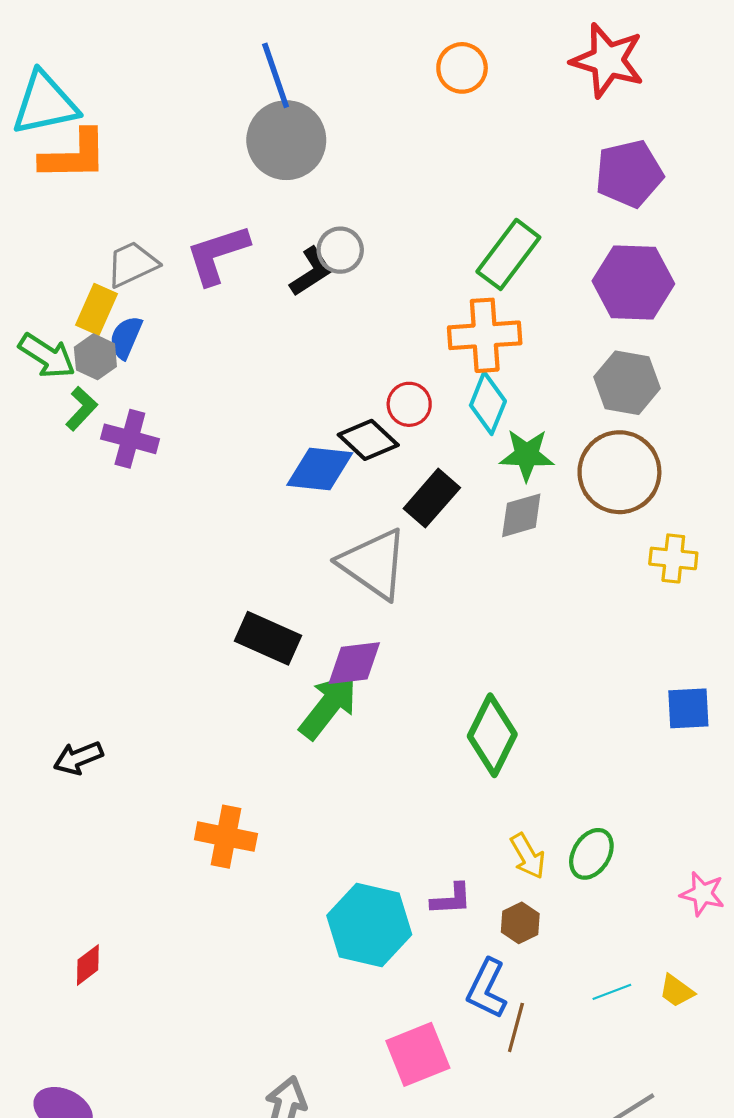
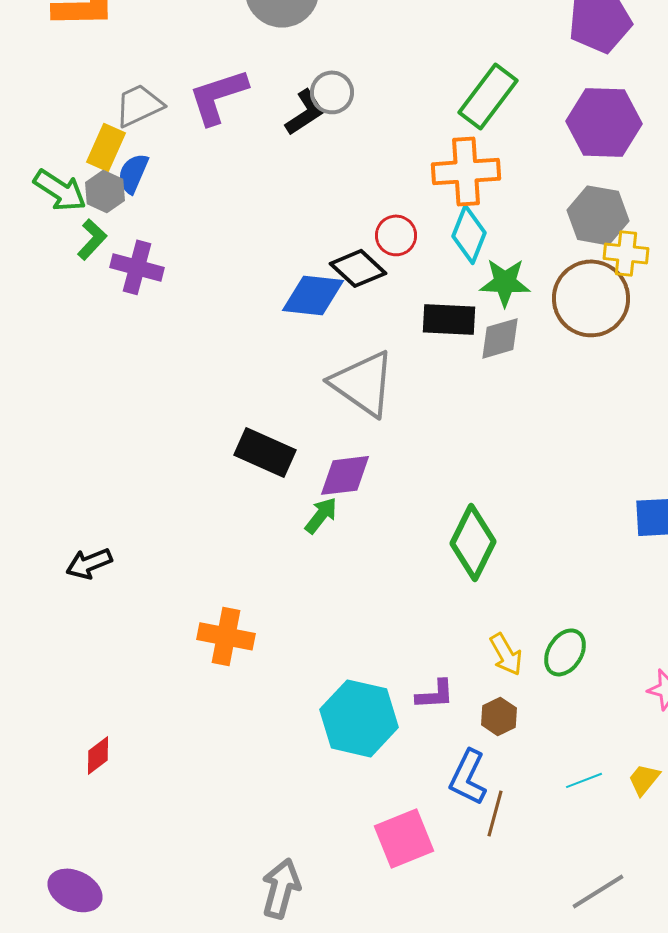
black rectangle: (432, 498) -> (449, 319), moved, turned 52
yellow cross: (673, 558) -> (626, 253), moved
green arrow: (328, 706) -> (321, 515), size x0.6
yellow trapezoid: (677, 991) -> (644, 779), turned 93

